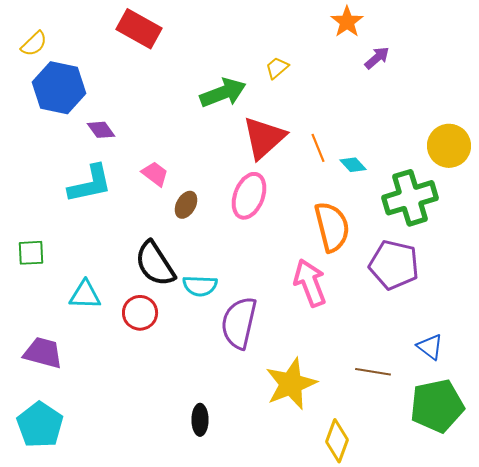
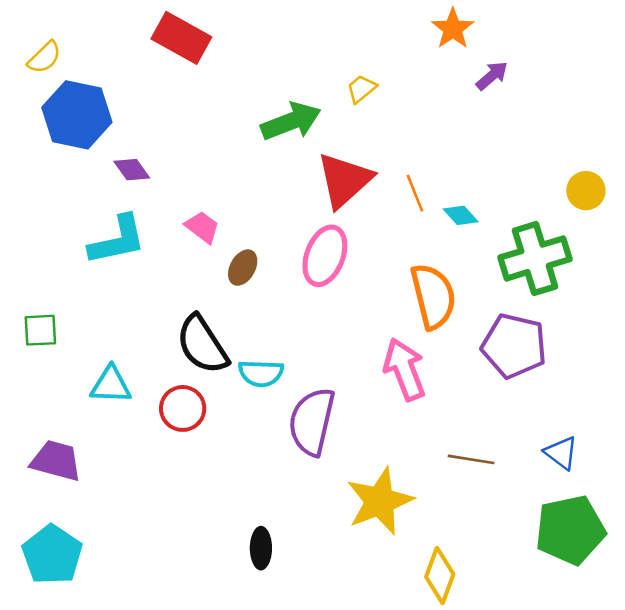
yellow circle: (449, 146) -> (586, 191), size x0.7
brown line: (373, 372) -> (471, 459), moved

